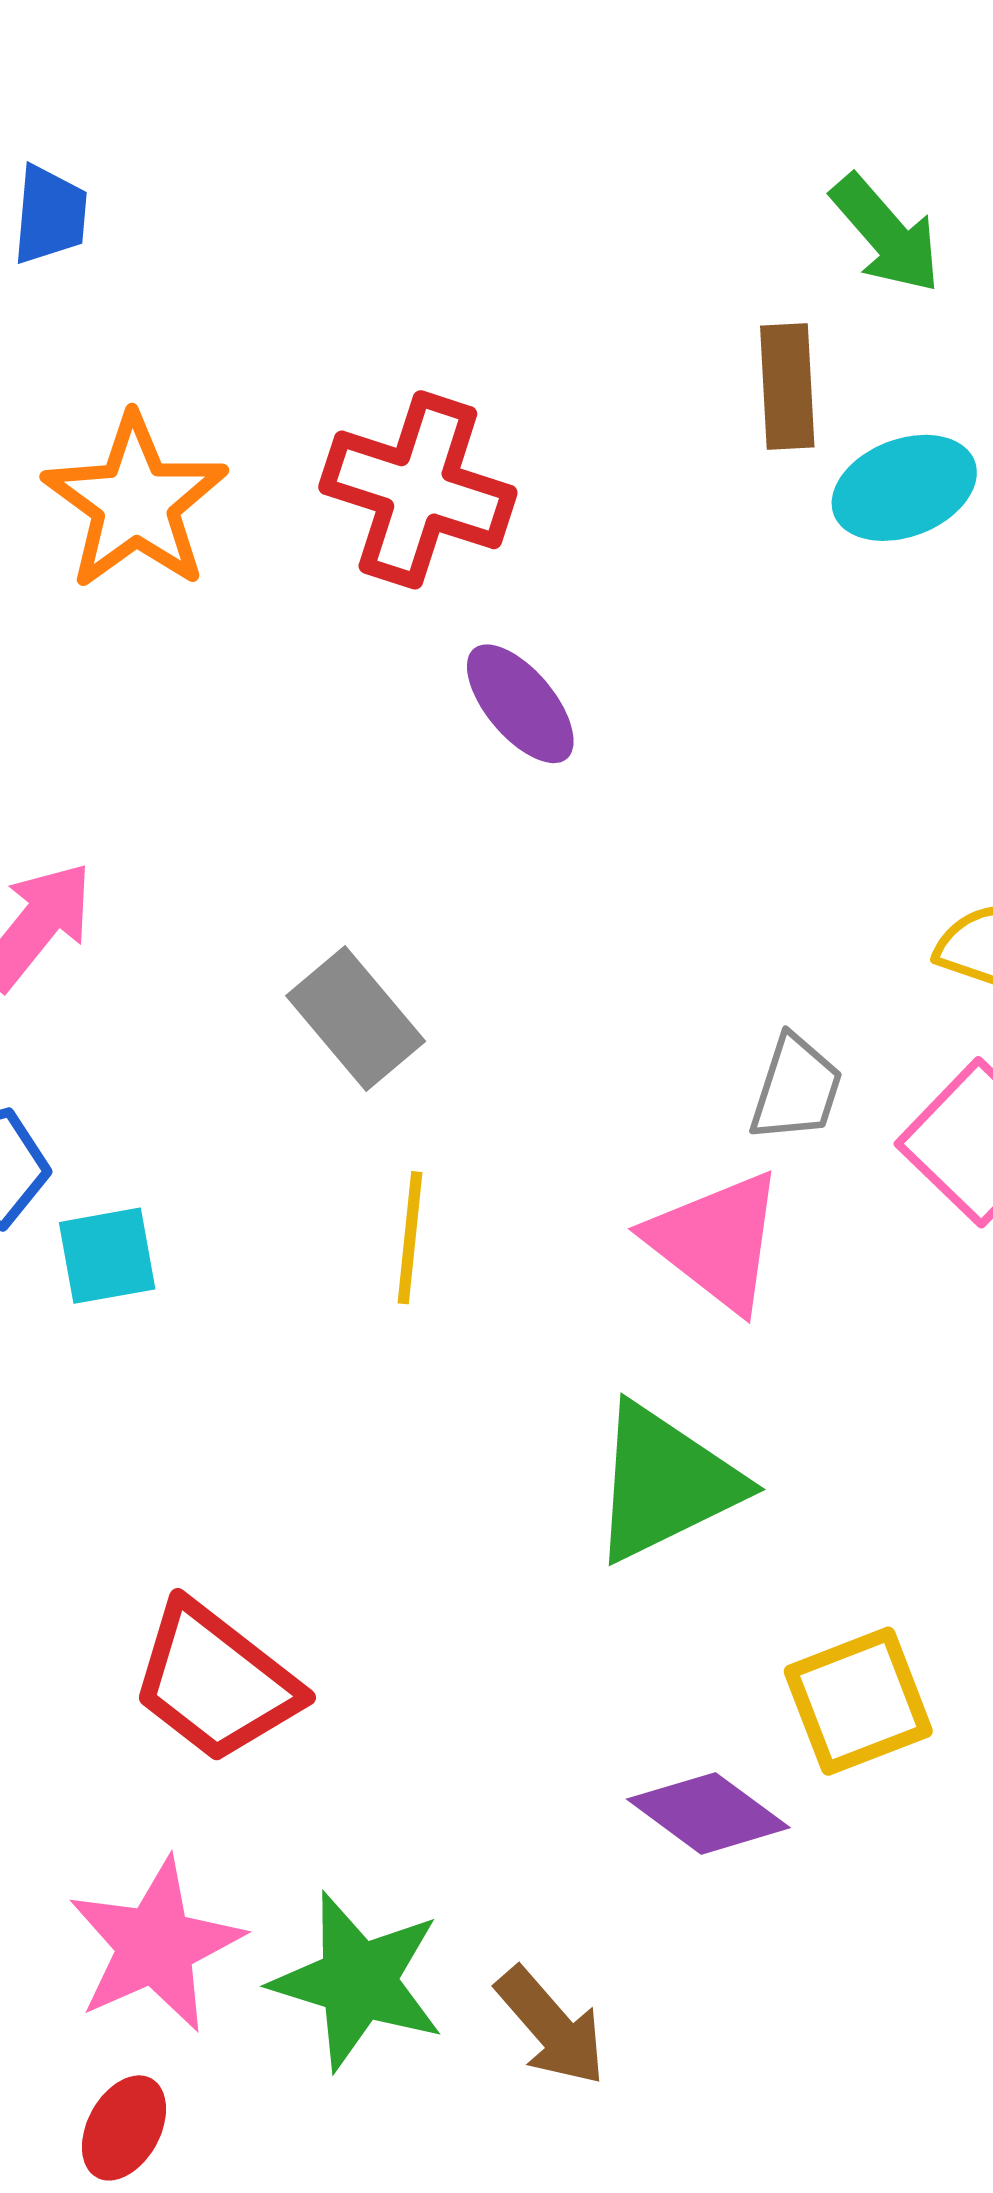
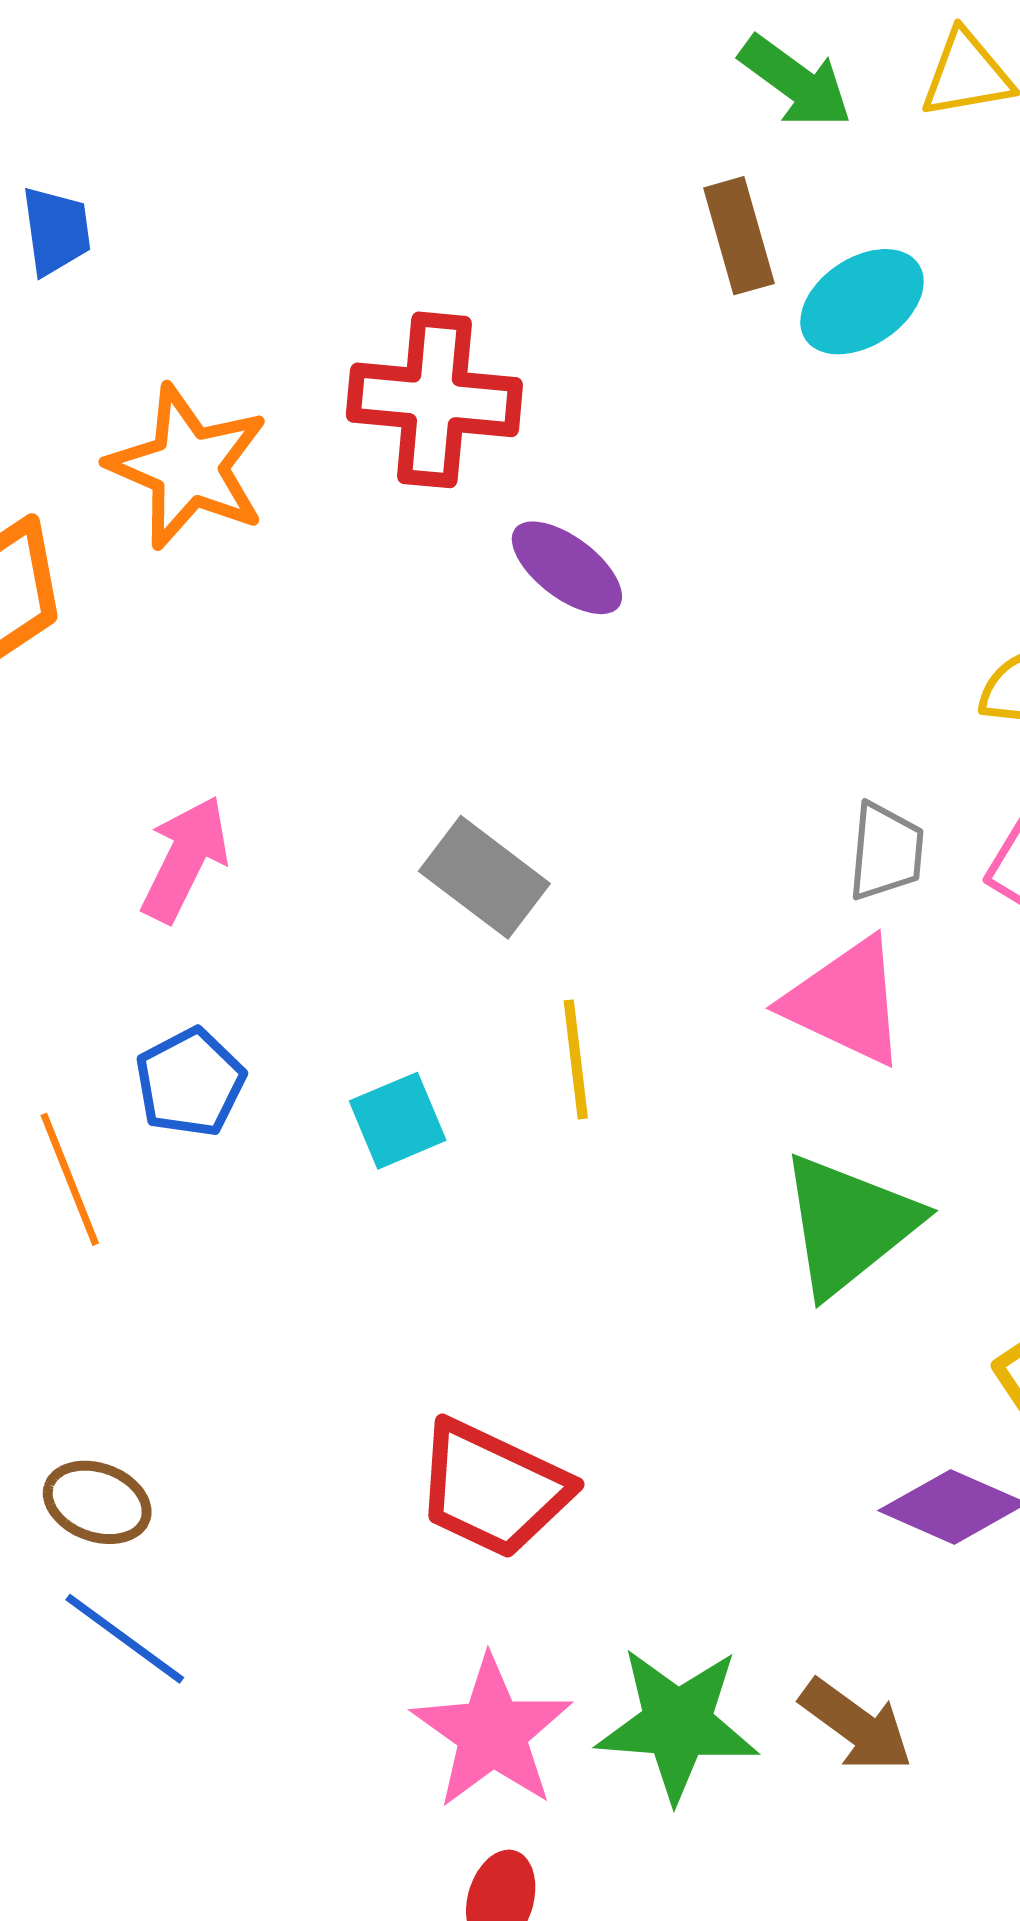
cyan square: (107, 1256) -> (398, 1121), moved

